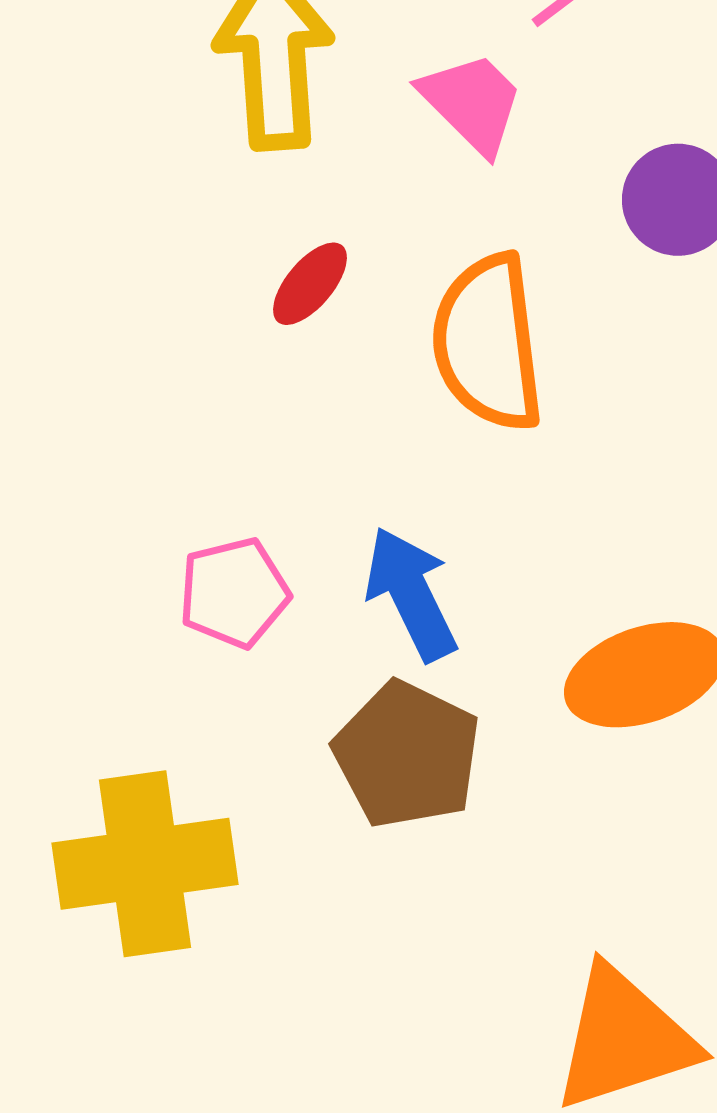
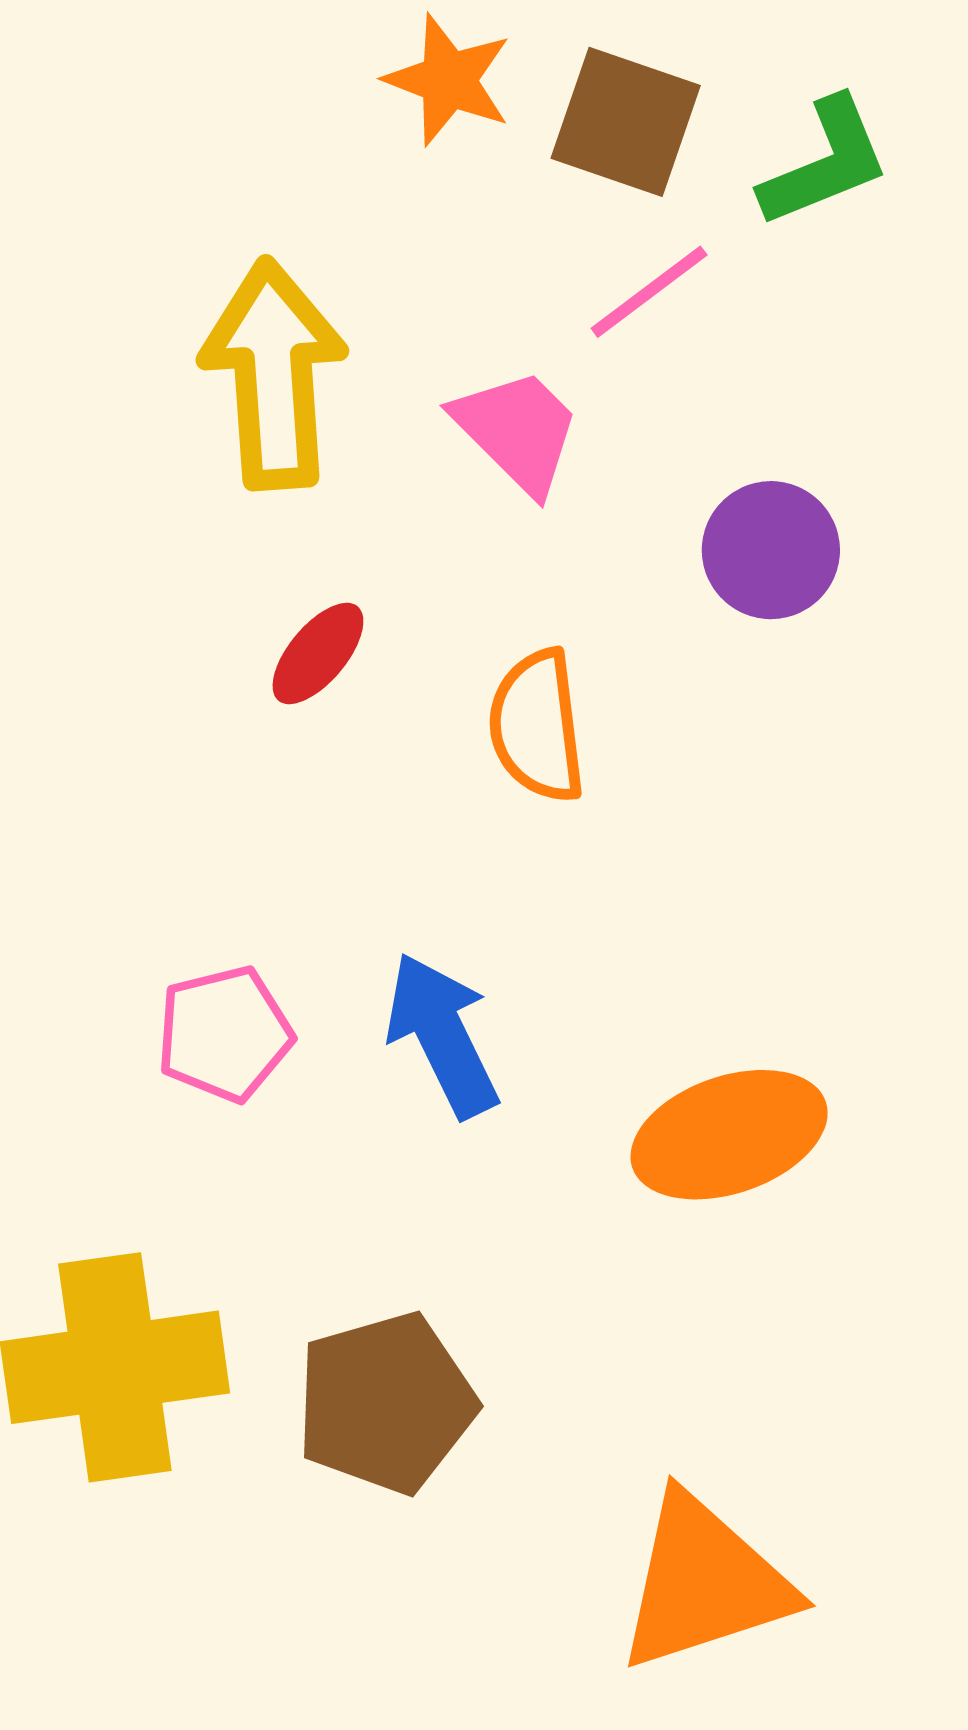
orange semicircle: (488, 343) -> (537, 726), size x0.7
brown pentagon: (407, 755) -> (386, 1403), moved, turned 30

